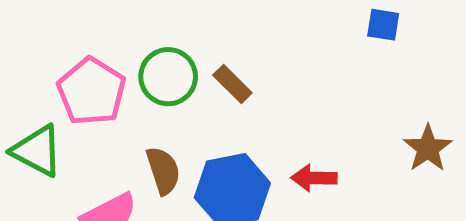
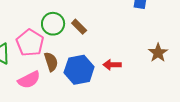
pink pentagon: (91, 91) -> (30, 43), moved

